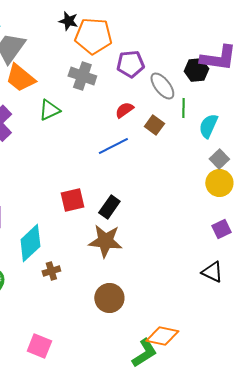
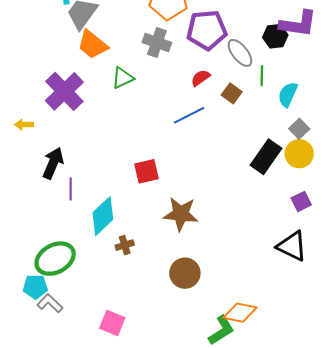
purple pentagon: (130, 64) -> (207, 30), size x1.4
black rectangle: (109, 207) -> (266, 157), moved, size x1.4
black triangle: (212, 272) -> (292, 246), size x1.4

